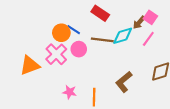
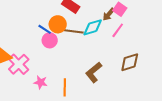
blue line: (74, 30) -> (45, 29), moved
orange circle: (61, 33) -> (58, 24), moved
pink cross: (56, 54) -> (19, 64), moved

